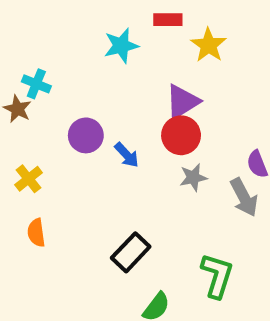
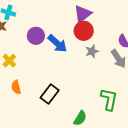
blue arrow: (127, 155) -> (57, 43), size x1.5
black rectangle: (131, 252) -> (50, 94), moved

